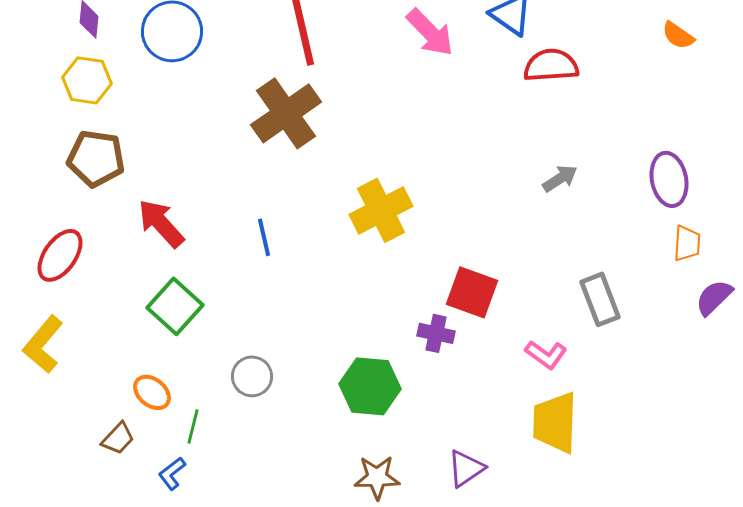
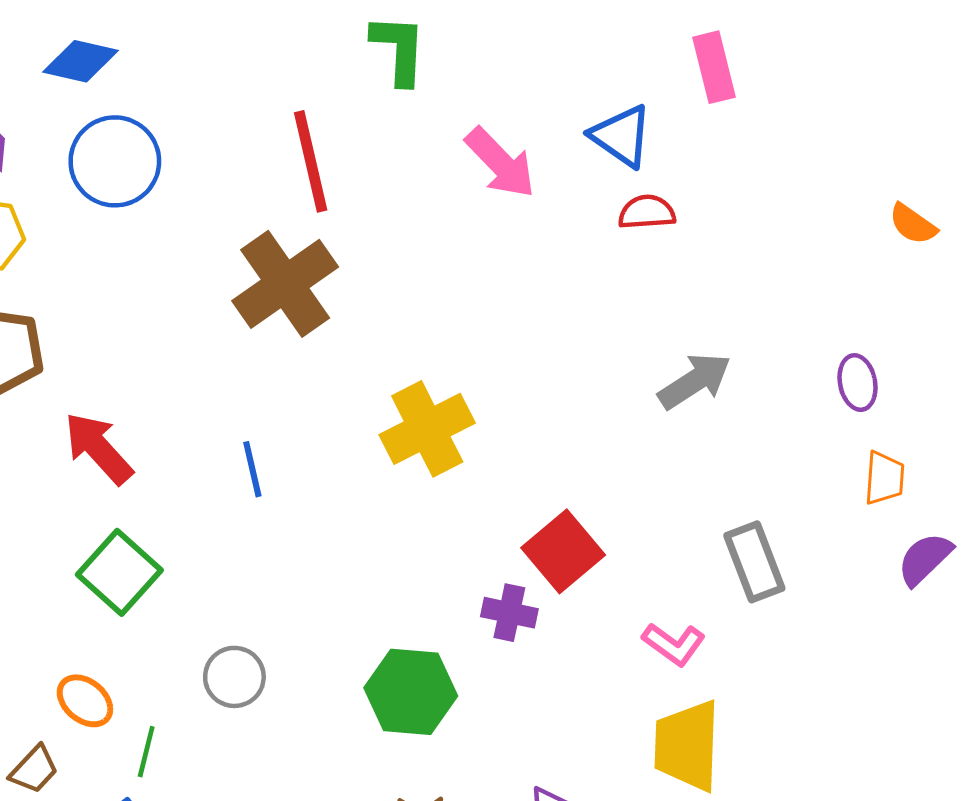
orange semicircle: (678, 35) -> (913, 224), moved
red semicircle: (551, 65) -> (647, 212), moved, size x0.7
gray arrow: (560, 178) -> (695, 381), size x1.4
purple ellipse: (669, 179) -> (858, 383), size x0.7
red square: (472, 292) -> (563, 551), turned 30

